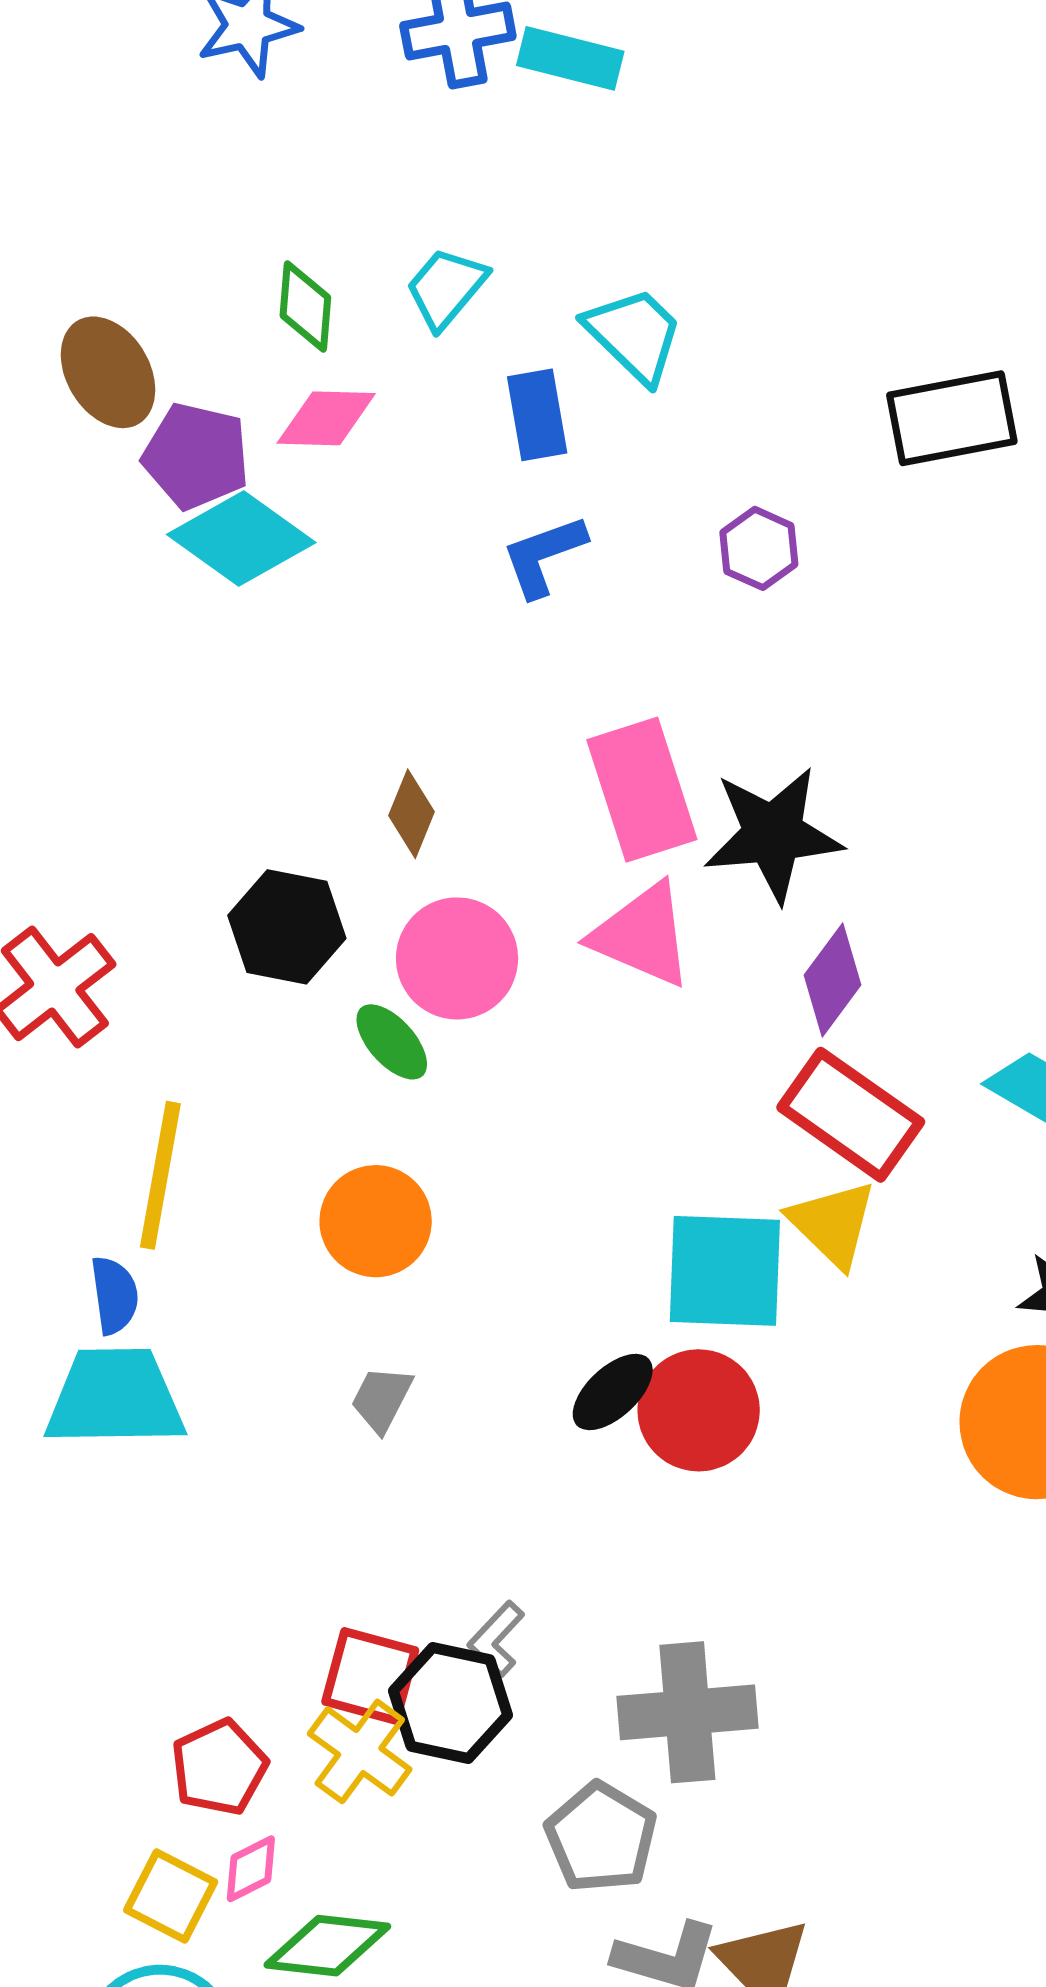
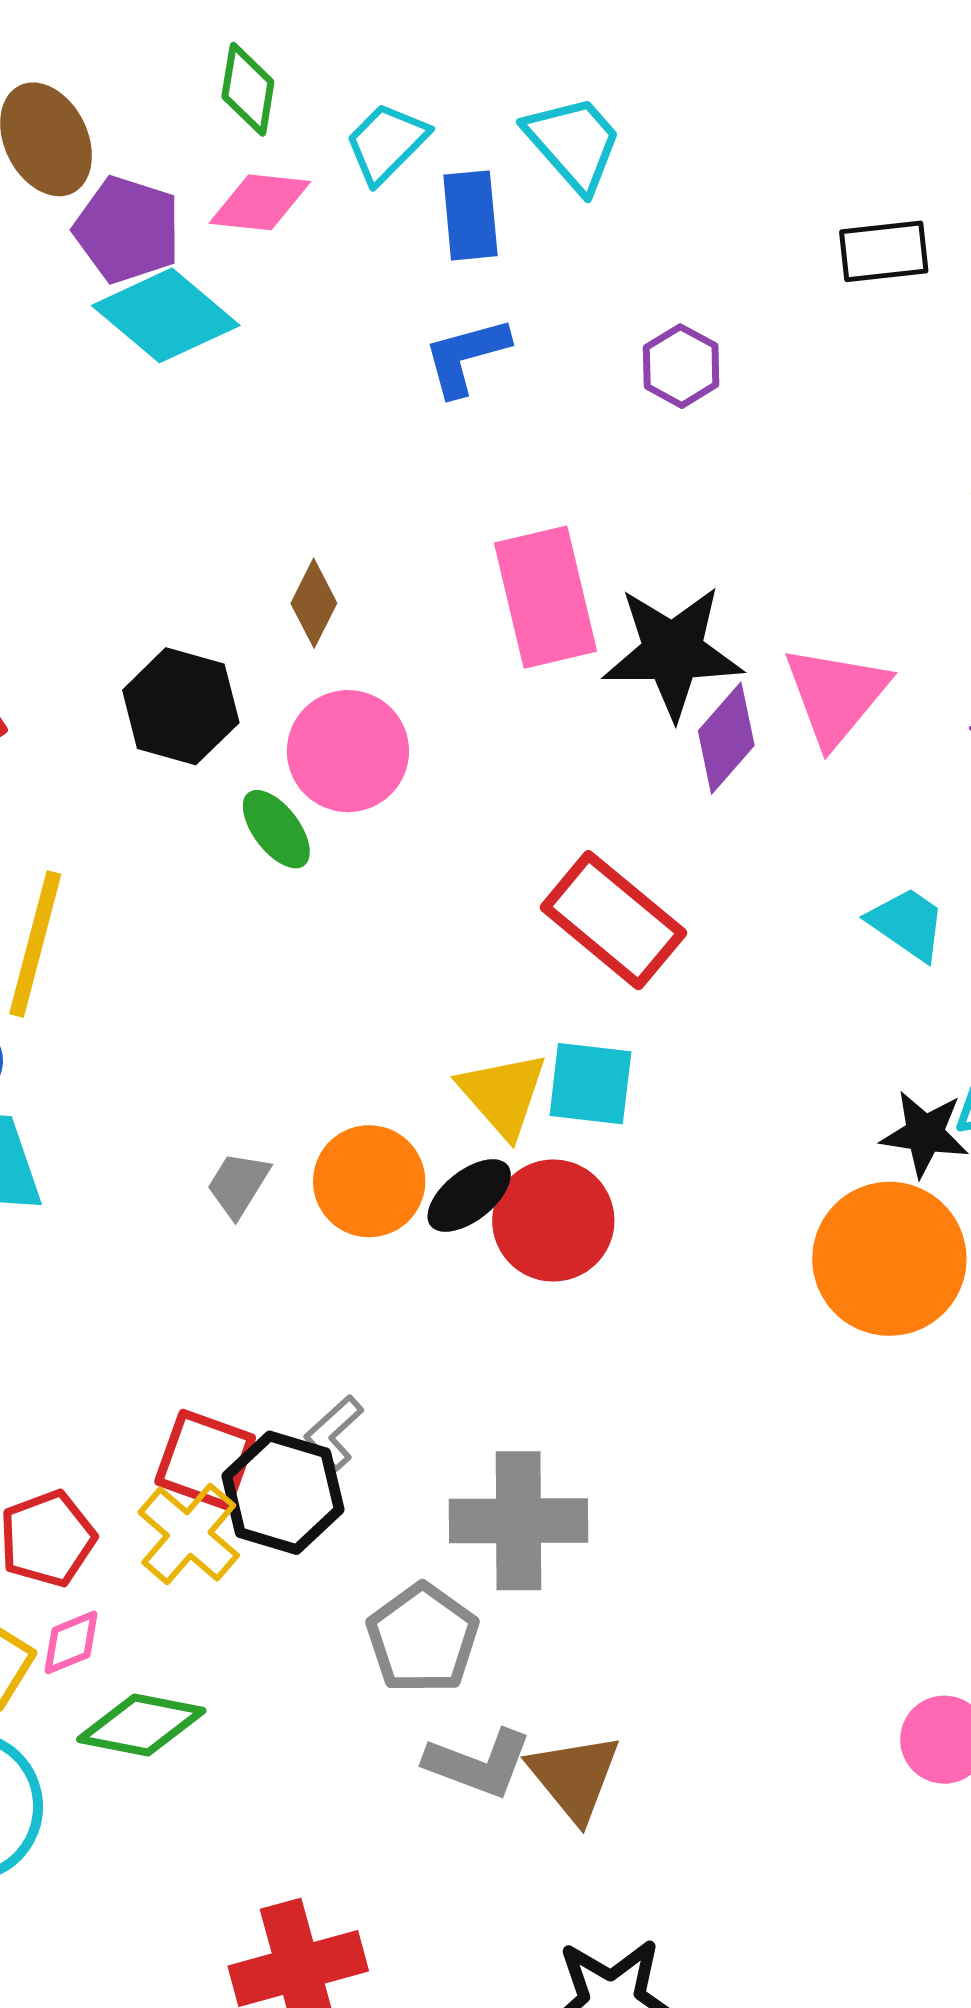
cyan trapezoid: (446, 288) -> (386, 143), moved
black rectangle: (952, 418) -> (884, 251), size x0.7
pink triangle: (642, 935) -> (836, 695), moved, turned 42
purple diamond: (832, 980) -> (726, 738), moved
red rectangle: (851, 1115) -> (613, 920), moved
orange circle: (376, 1221) -> (369, 1181), moved
yellow triangle: (833, 1224) -> (503, 1094), moved
cyan square: (725, 1271) -> (590, 1084), size x0.7

